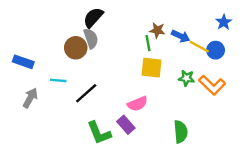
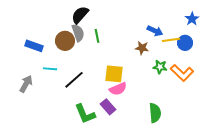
brown star: (157, 30) -> (142, 48), moved
green line: (148, 43) -> (97, 36), moved
yellow line: (199, 47) -> (171, 40), turned -36
blue rectangle: (23, 62) -> (34, 46), moved
yellow square: (151, 68) -> (114, 74), moved

